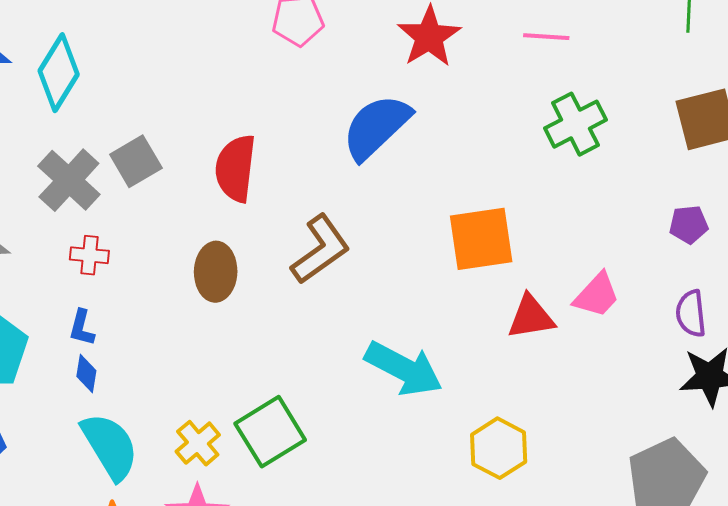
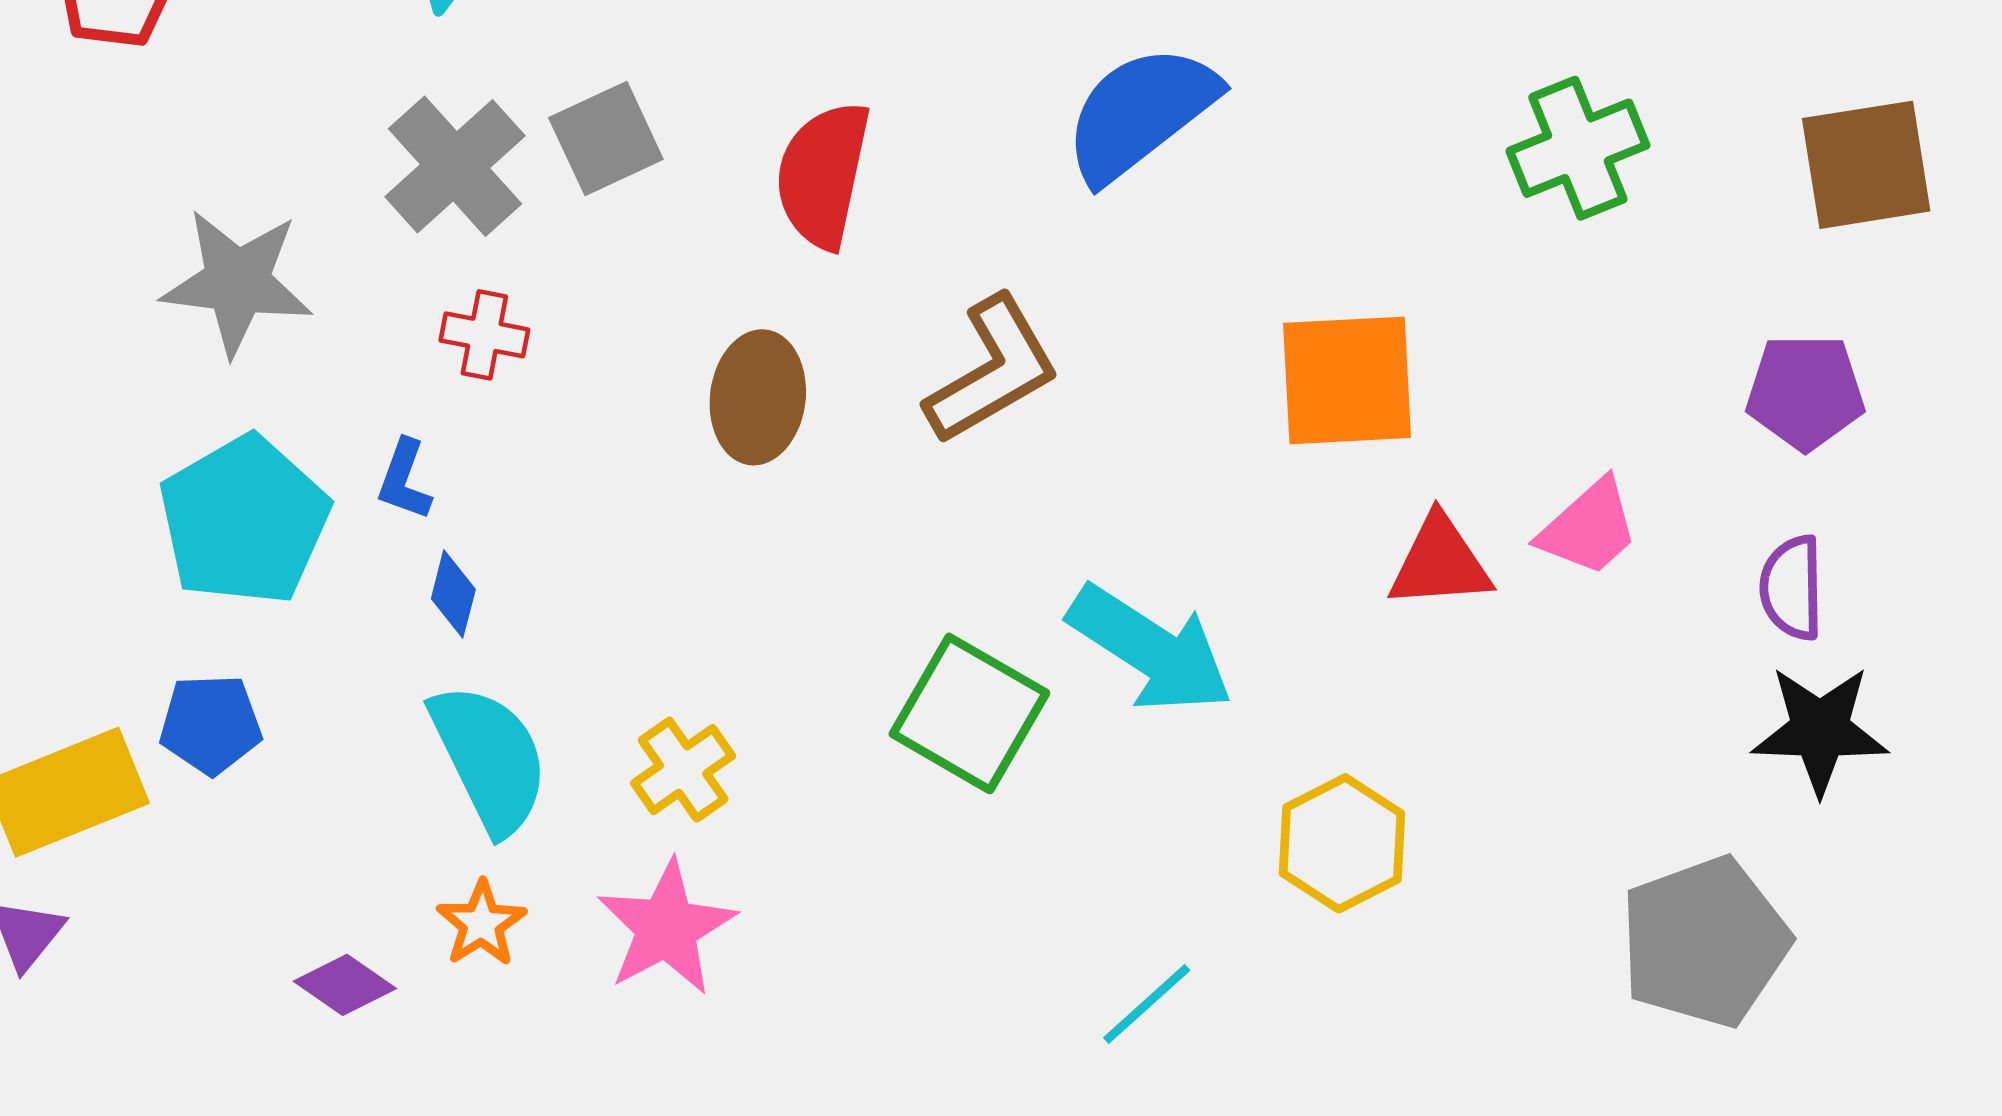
purple pentagon: (689, 225) -> (1805, 392), size x1.4
blue L-shape: (82, 328) -> (404, 480), moved
green square: (270, 432) -> (969, 713), moved, turned -34

